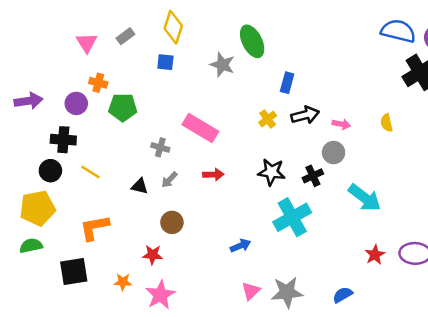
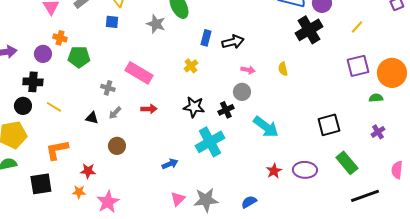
black arrow: (305, 115) -> (233, 42), moved
red star: (153, 255) -> (88, 171), moved

